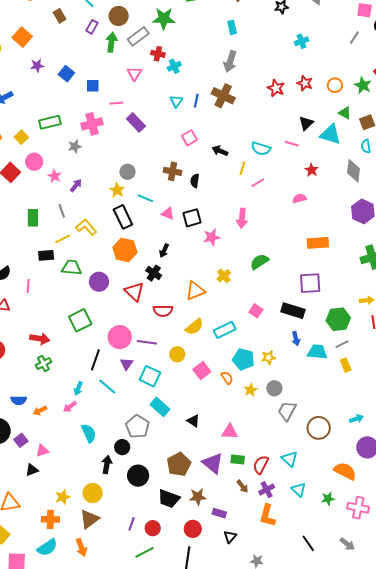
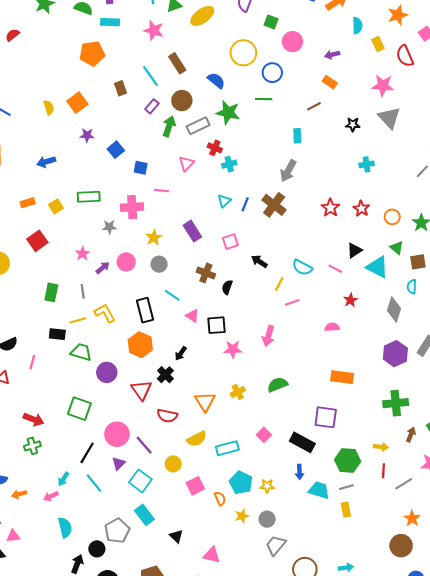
purple rectangle: (136, 122) -> (192, 231), moved
pink circle: (34, 162) -> (126, 262), moved
yellow star: (117, 190) -> (154, 238), moved
orange triangle: (195, 291) -> (205, 402), turned -50
green square: (80, 320) -> (79, 409), turned 35
purple line: (147, 342) -> (144, 445), turned 30

